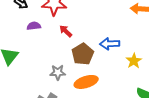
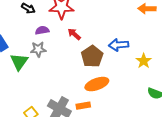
gray star: (58, 72) -> (38, 49), moved

